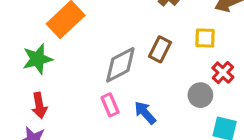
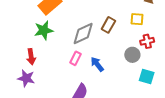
green star: (37, 59) -> (44, 30), moved
red cross: (223, 73) -> (147, 41), turned 32
pink rectangle: (110, 105) -> (75, 58), turned 48

